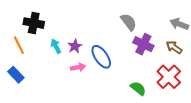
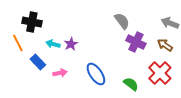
cyan arrow: (56, 46) -> (53, 44), turned -48
blue ellipse: (101, 57) -> (96, 74), moved
pink arrow: (78, 67) -> (60, 73), moved
blue rectangle: (16, 75) -> (38, 62), moved

